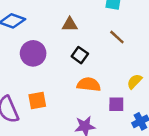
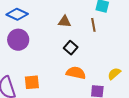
brown line: (117, 37) -> (93, 25), moved, turned 32
purple circle: (33, 53) -> (18, 40), moved

